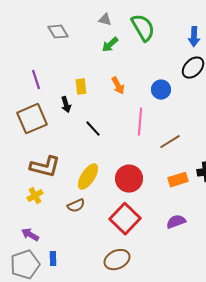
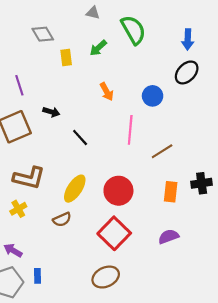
gray triangle: (105, 20) -> (93, 13), moved
yellow rectangle: (81, 87) -> (66, 58), moved
black arrow: (66, 105) -> (51, 112), turned -56
orange rectangle: (178, 180) -> (171, 192), turned -66

